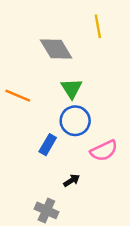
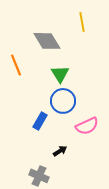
orange line: (18, 96) -> (16, 65), moved, turned 45

